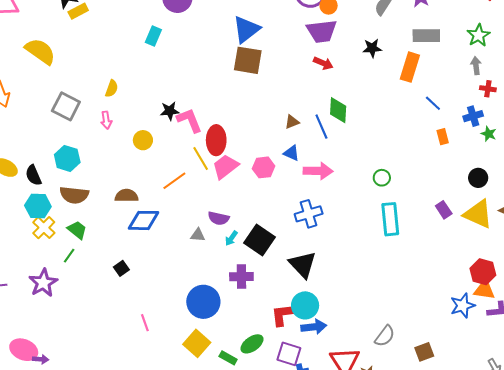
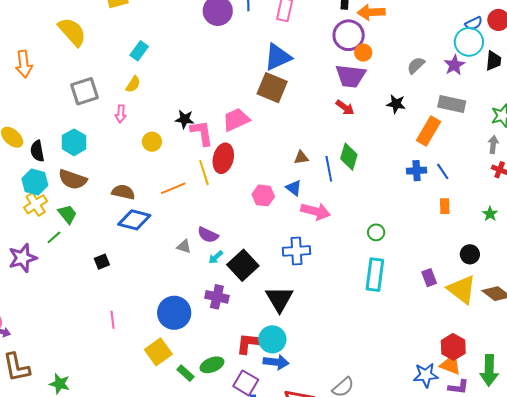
cyan rectangle: (153, 36) -> (139, 51), moved
gray square: (66, 106) -> (85, 91), turned 32
blue cross: (473, 116) -> (417, 171), moved
pink trapezoid: (225, 167) -> (236, 120), moved

